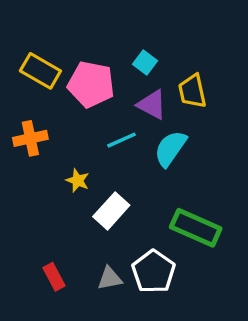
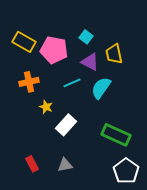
orange cross: (30, 138) -> (29, 82), moved
white pentagon: (154, 272) -> (126, 171), moved

